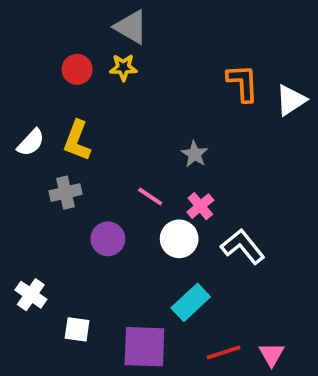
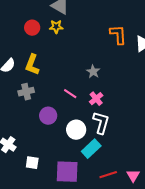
white circle: (179, 239) -> (76, 130), moved
white L-shape: (243, 247) -> (101, 123), moved, turned 55

